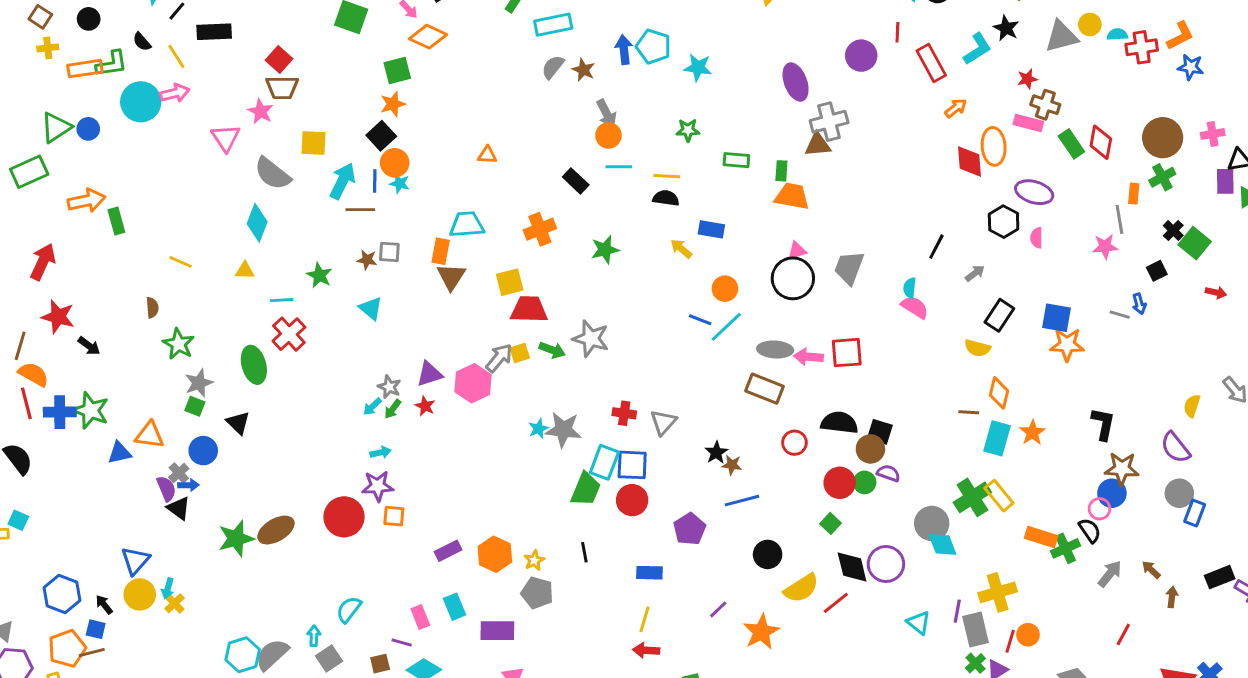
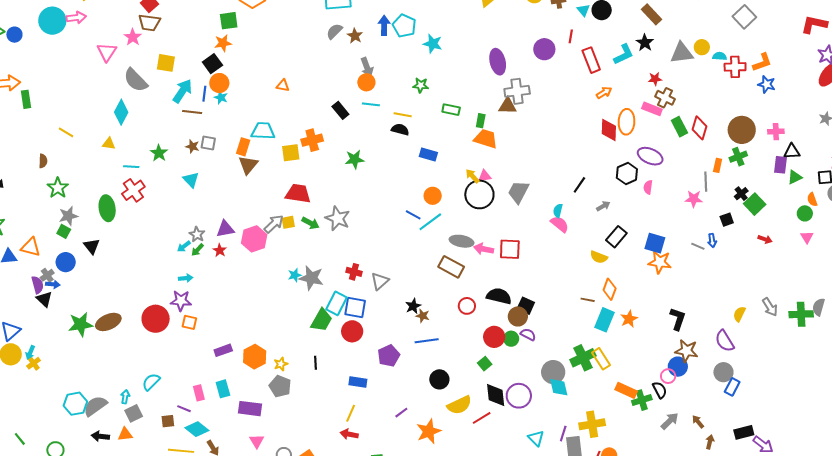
yellow arrow: (681, 249) -> (472, 176), moved
yellow square: (510, 282) -> (291, 153), moved

